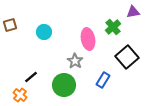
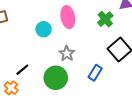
cyan circle: (44, 32) -> (44, 29), moved
pink ellipse: (88, 39) -> (68, 17), moved

